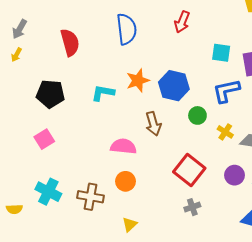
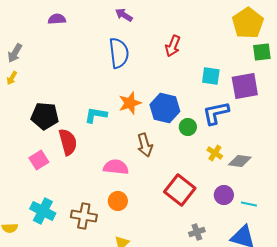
red semicircle: (70, 42) -> (68, 142), moved
green circle: (197, 115) -> (188, 127), moved
gray cross: (192, 207) -> (197, 232), moved

